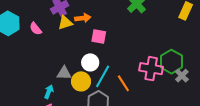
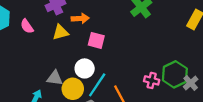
yellow triangle: (65, 23) -> (60, 32), moved
pink cross: (151, 69) -> (152, 80), size x0.6
gray cross: (182, 76) -> (191, 83), moved

